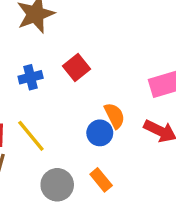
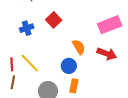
blue circle: (100, 133) -> (69, 66), moved
orange rectangle: (101, 180) -> (74, 86), turned 56

